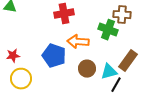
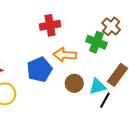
brown cross: (122, 15) -> (111, 26), turned 36
blue pentagon: (54, 56) -> (39, 70), turned 30

